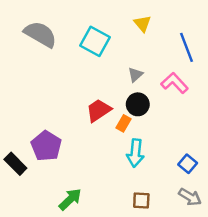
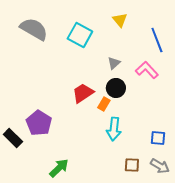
blue square: (188, 164) -> (158, 138), turned -35
brown square: (141, 201) -> (132, 165), moved

